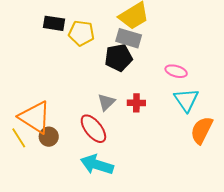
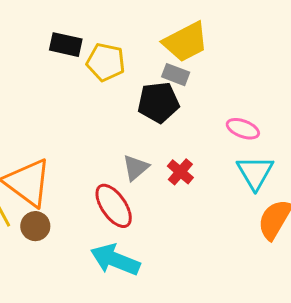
gray rectangle: (129, 38) -> (176, 75), size x0.7
red cross: (136, 103) -> (180, 172), turned 36
brown circle: (49, 137) -> (35, 226), moved

